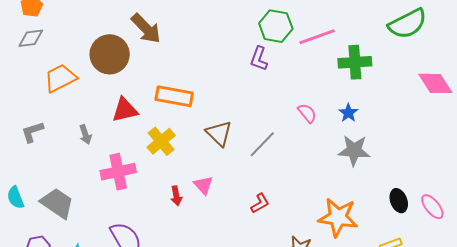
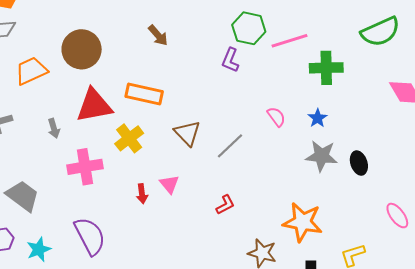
brown arrow: (146, 28) -> (158, 35), moved, size x0.7
red triangle: (125, 110) -> (94, 106), size x1.4
black ellipse: (399, 201) -> (359, 163), moved

